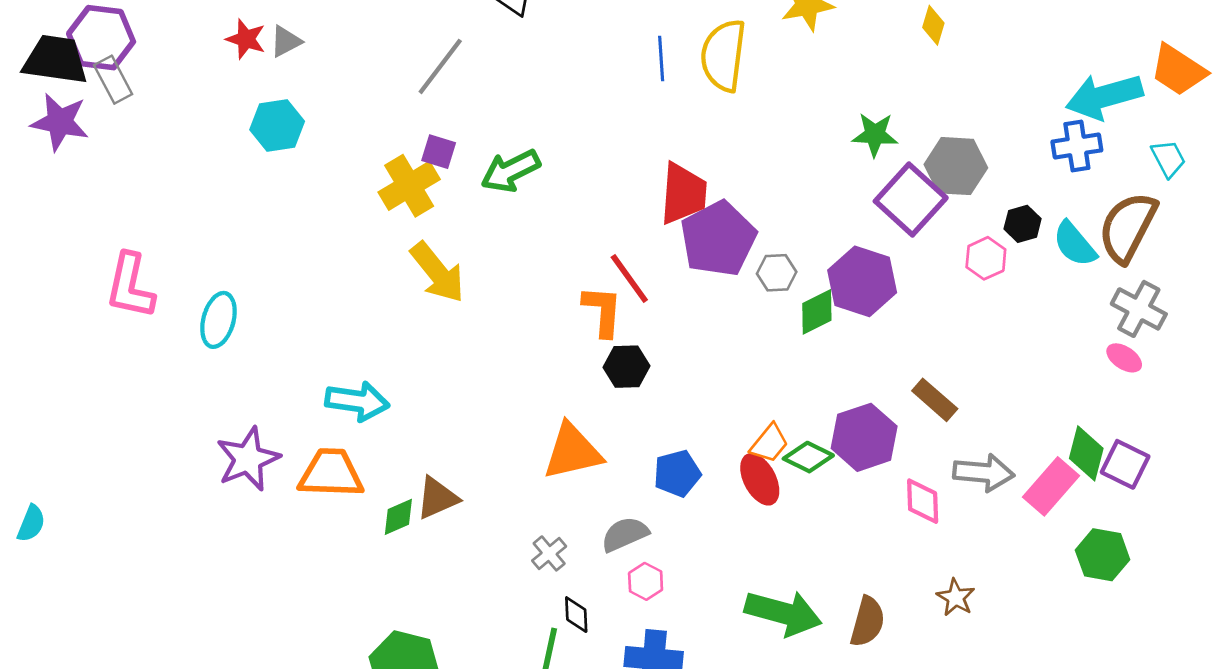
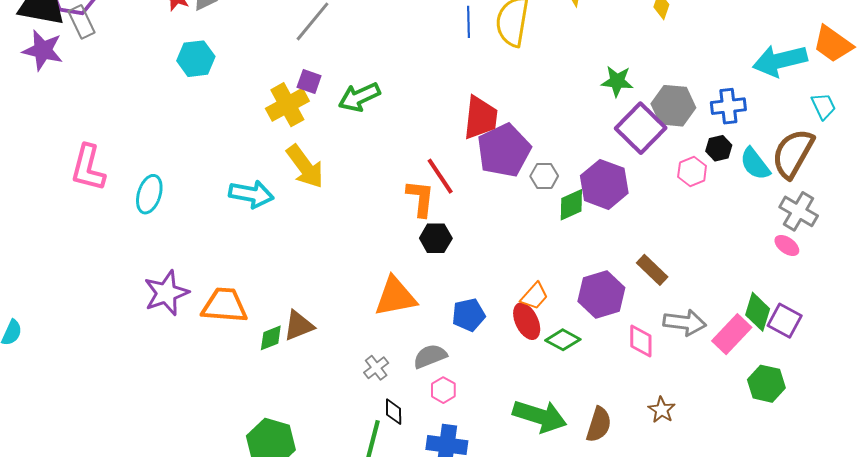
blue cross: (1077, 146) -> (728, 106), moved
cyan arrow: (357, 401) -> (251, 194), moved
green diamond: (808, 457) -> (563, 340), moved

